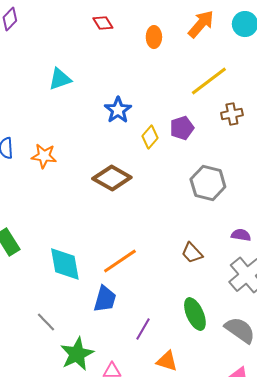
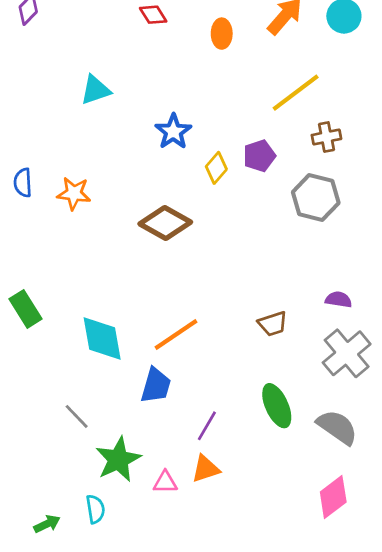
gray hexagon: (208, 183) -> (316, 197), moved
brown trapezoid: (192, 253) -> (273, 324), turned -65
orange triangle: (167, 361) -> (206, 469), moved, turned -35

